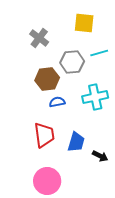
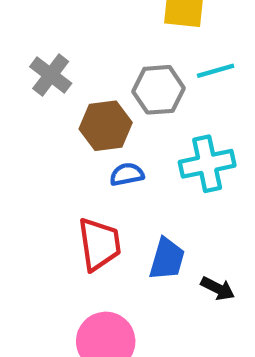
gray cross: (39, 38) -> (51, 75), moved

